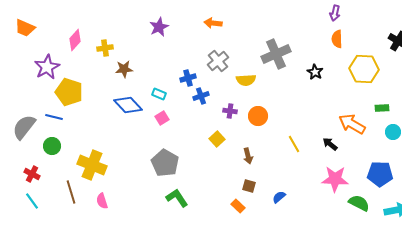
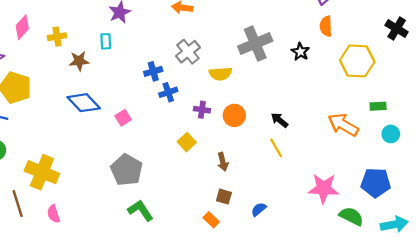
black star: (315, 72) -> (300, 52), moved
cyan rectangle: (159, 94) -> (106, 41), moved, turned 64
black arrow: (330, 144) -> (280, 120), moved

